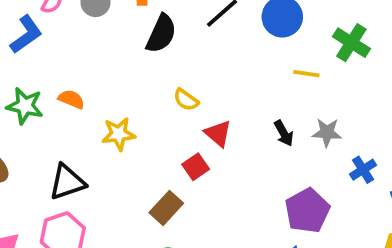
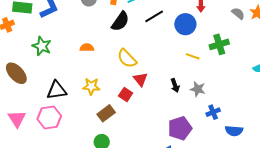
green cross: (351, 43) -> (219, 44), turned 30
orange semicircle: (71, 99) -> (87, 48), moved, turned -32
yellow semicircle: (186, 100) -> (127, 58), size x1.5
yellow star: (119, 134) -> (91, 86), moved
red square: (196, 167) -> (126, 95), turned -32

